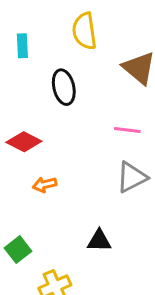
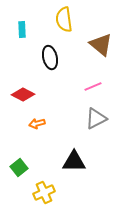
pink line: (127, 130) -> (93, 87), turned -30
black triangle: (99, 241) -> (74, 162), size x1.4

